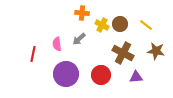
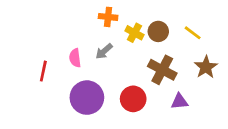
brown star: (156, 51) -> (206, 67), turned 30

